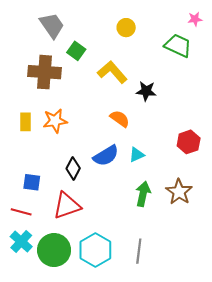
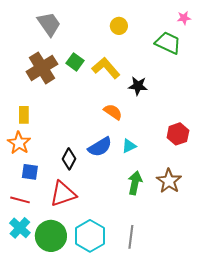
green square: (76, 51) -> (75, 62), moved
brown cross: (44, 72) -> (42, 68), turned -36
orange star: (55, 121) -> (19, 143), moved, turned -30

